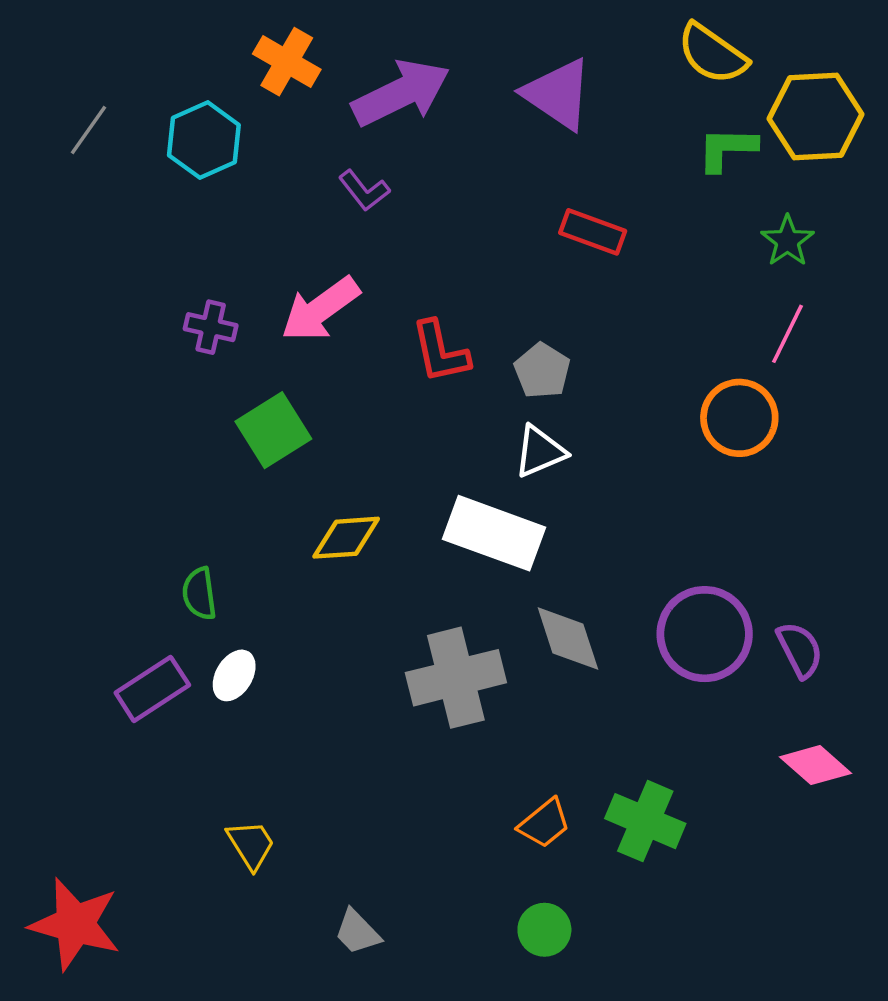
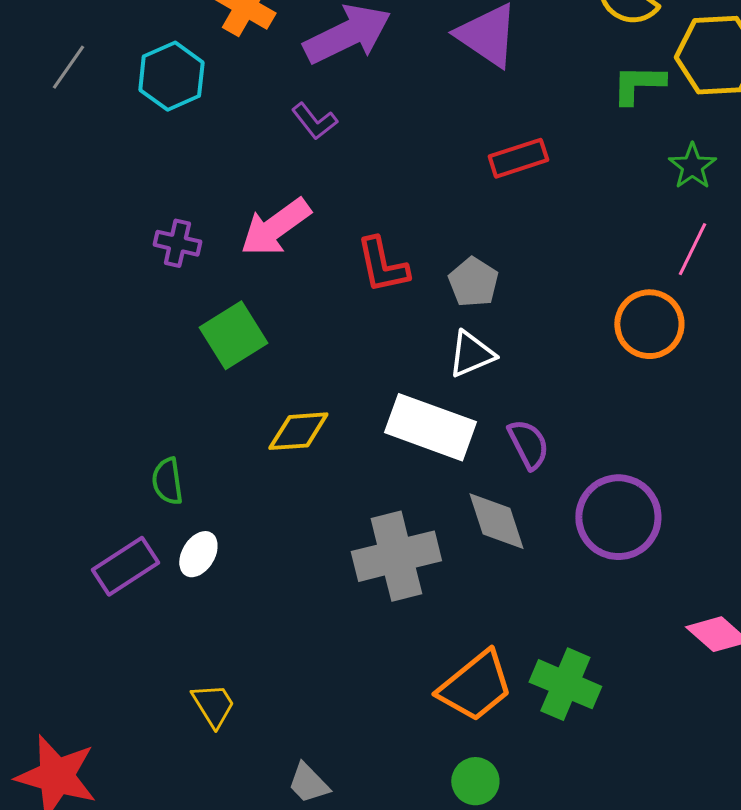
red rectangle: (593, 232) -> (518, 158), turned -38
purple semicircle: (800, 650) -> (528, 444), moved
orange trapezoid: (544, 823) -> (475, 686), size x1.6

